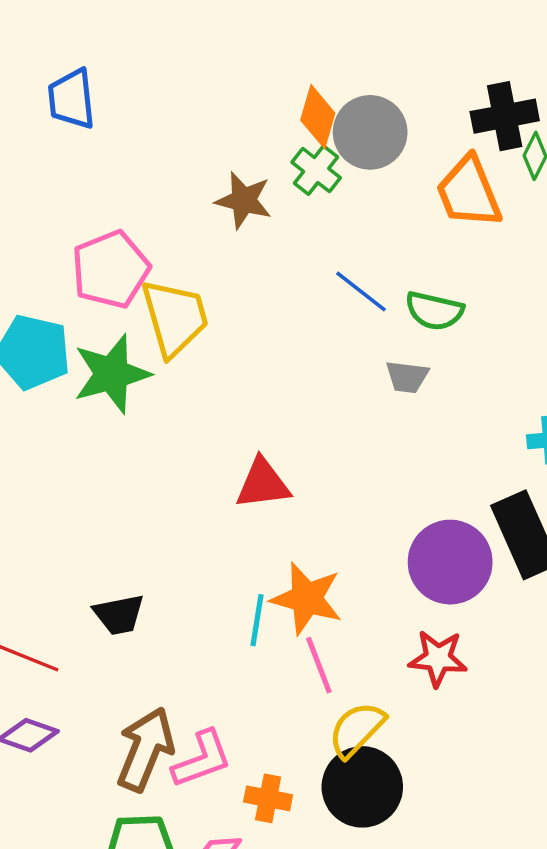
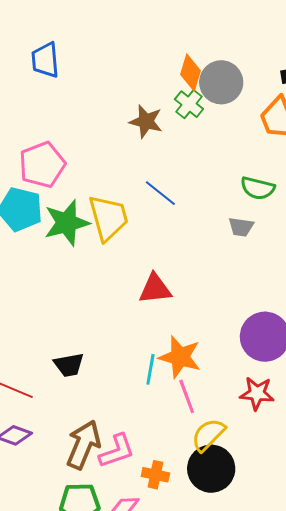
pink pentagon: (111, 269) -> (42, 165), moved
blue line: (361, 292) -> (160, 193), moved
yellow trapezoid: (175, 318) -> (108, 218), moved

